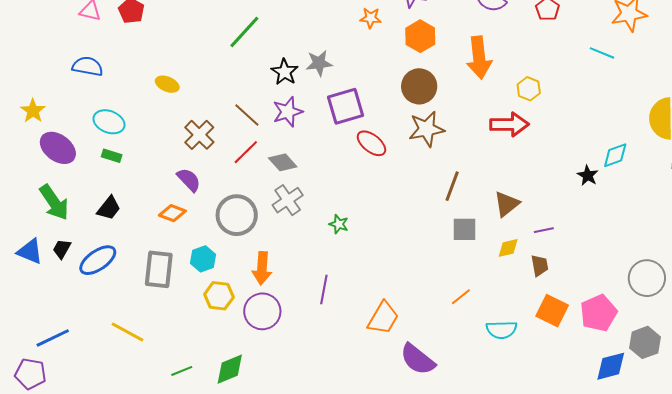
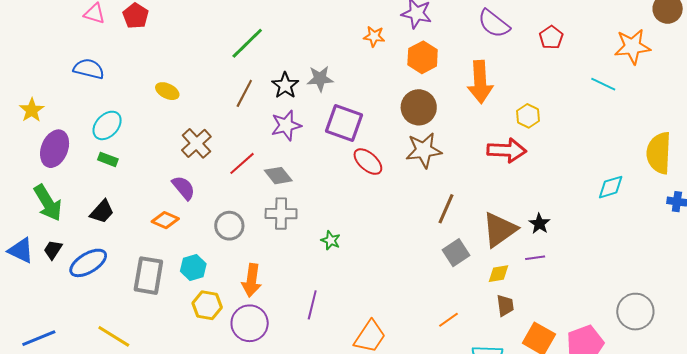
purple square: (345, 106) -> (344, 123), turned 33
brown line: (247, 115) -> (244, 93), moved, turned 72
cyan ellipse: (109, 122) -> (107, 125), turned -72
purple ellipse: (58, 148) -> (55, 149), turned 72
black star: (588, 175) -> (539, 224), moved
gray cross: (288, 200) -> (281, 214), turned 32
brown triangle: (507, 204) -> (500, 230), size x1.4
gray circle: (237, 215) -> (229, 226), size x0.7
gray square: (465, 229) -> (456, 253), turned -36
brown trapezoid: (540, 265) -> (505, 305), moved

